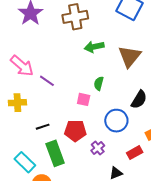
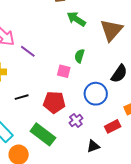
green arrow: (94, 47) -> (76, 19), turned 42
green rectangle: (55, 153) -> (43, 134), moved, turned -35

